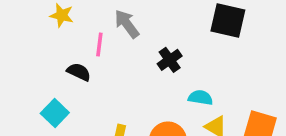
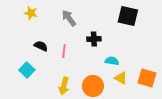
pink line: (99, 44) -> (64, 51), moved
black cross: (170, 60) -> (94, 39), turned 32

